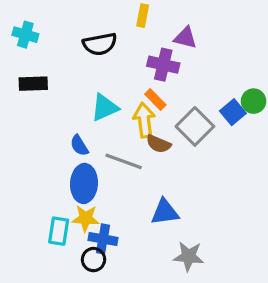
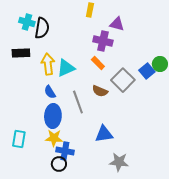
cyan cross: (25, 35) -> (27, 22), moved
black semicircle: (100, 44) -> (42, 28), moved, turned -70
yellow arrow: (144, 120) -> (48, 64), moved
gray line: (124, 161) -> (78, 102), turned 50
cyan rectangle: (59, 231) -> (19, 139), moved

